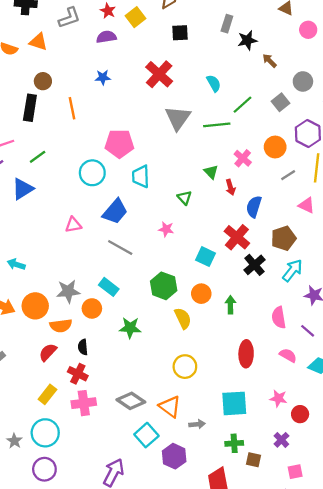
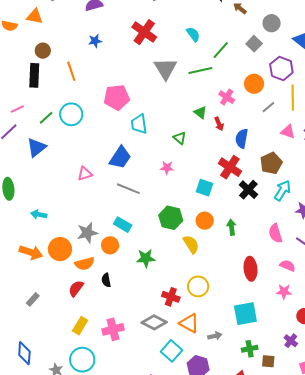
cyan circle: (92, 173) -> (71, 114), moved
red cross: (78, 374) -> (171, 297), moved
pink star: (278, 398) -> (284, 292), moved

